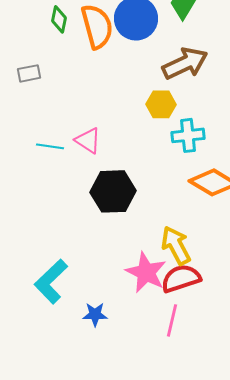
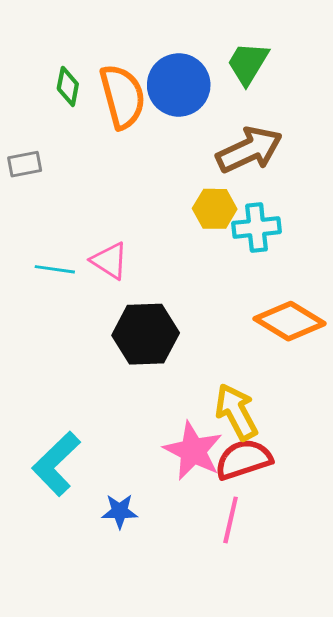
cyan cross: (188, 135) -> (256, 228), moved

